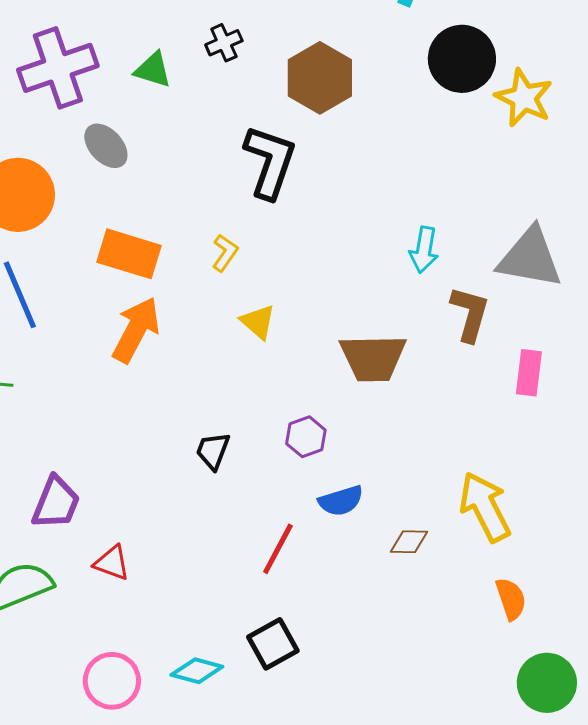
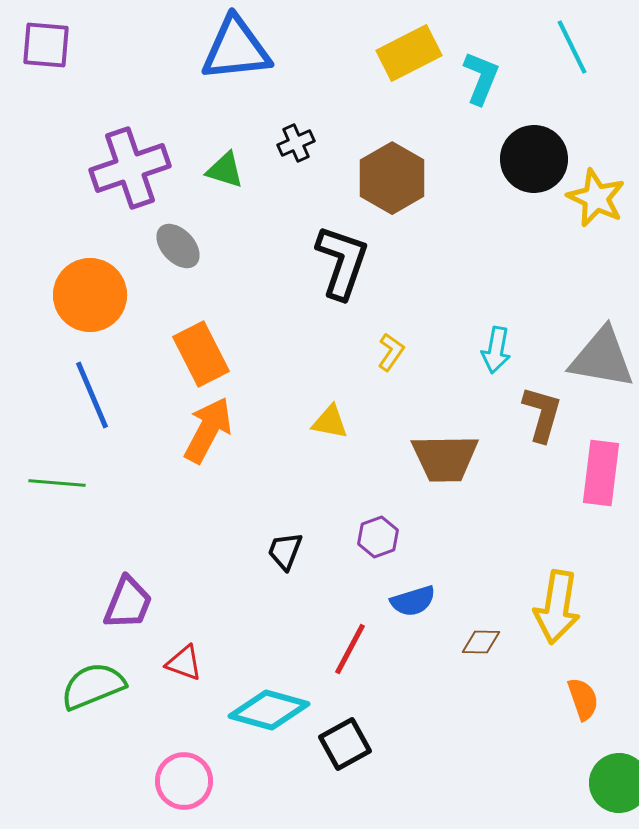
yellow L-shape: (225, 253) -> (391, 352), moved
orange rectangle: (129, 254) -> (201, 354), turned 46
yellow triangle: (258, 322) -> (330, 422), turned -30
pink rectangle: (529, 373) -> (601, 473), size x1.4
yellow arrow: (485, 507) -> (557, 607), turned -144
cyan diamond: (197, 671) -> (269, 710), moved, size x1.5

